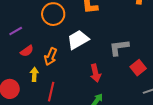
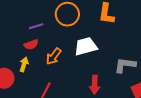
purple line: (16, 31) -> (36, 26), moved
yellow arrow: (34, 74) -> (24, 64), moved

